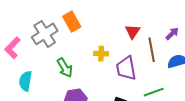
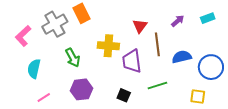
purple arrow: (172, 34) -> (178, 21), moved
yellow cross: (101, 54) -> (108, 46), size x1.5

